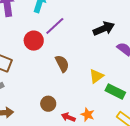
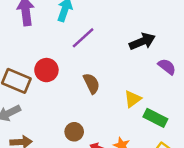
red circle: (34, 41) -> (46, 70), moved

